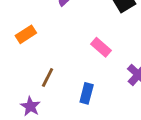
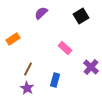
purple star: (30, 106) -> (27, 88), moved

